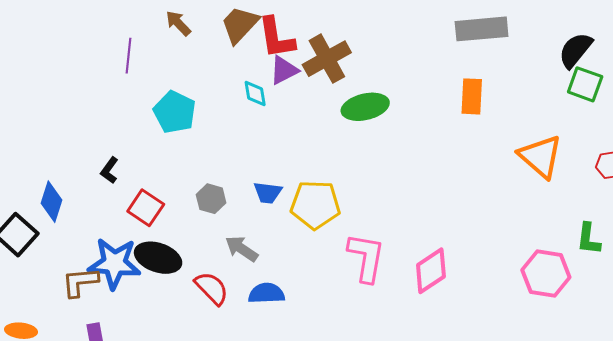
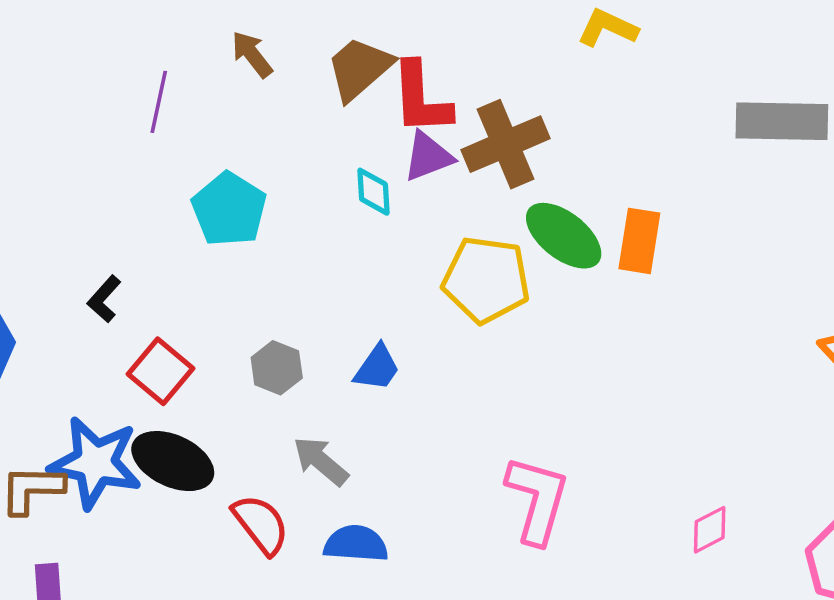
orange rectangle: (472, 96) -> (639, 241), moved
green ellipse: (365, 107) -> (564, 236), turned 45
blue trapezoid: (268, 193) -> (377, 368), turned -68
yellow pentagon: (315, 205) -> (486, 280), moved
pink diamond: (431, 271) -> (710, 530), moved, size x0.6

